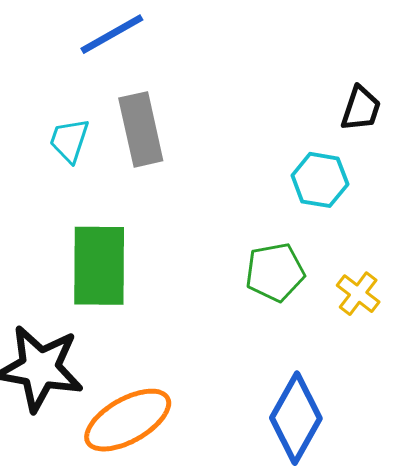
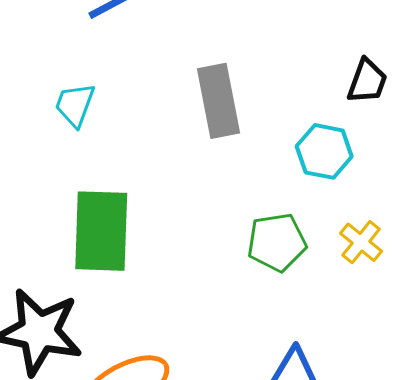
gray rectangle: (141, 129) -> (218, 101), moved
yellow cross: (358, 294) -> (361, 242), moved

